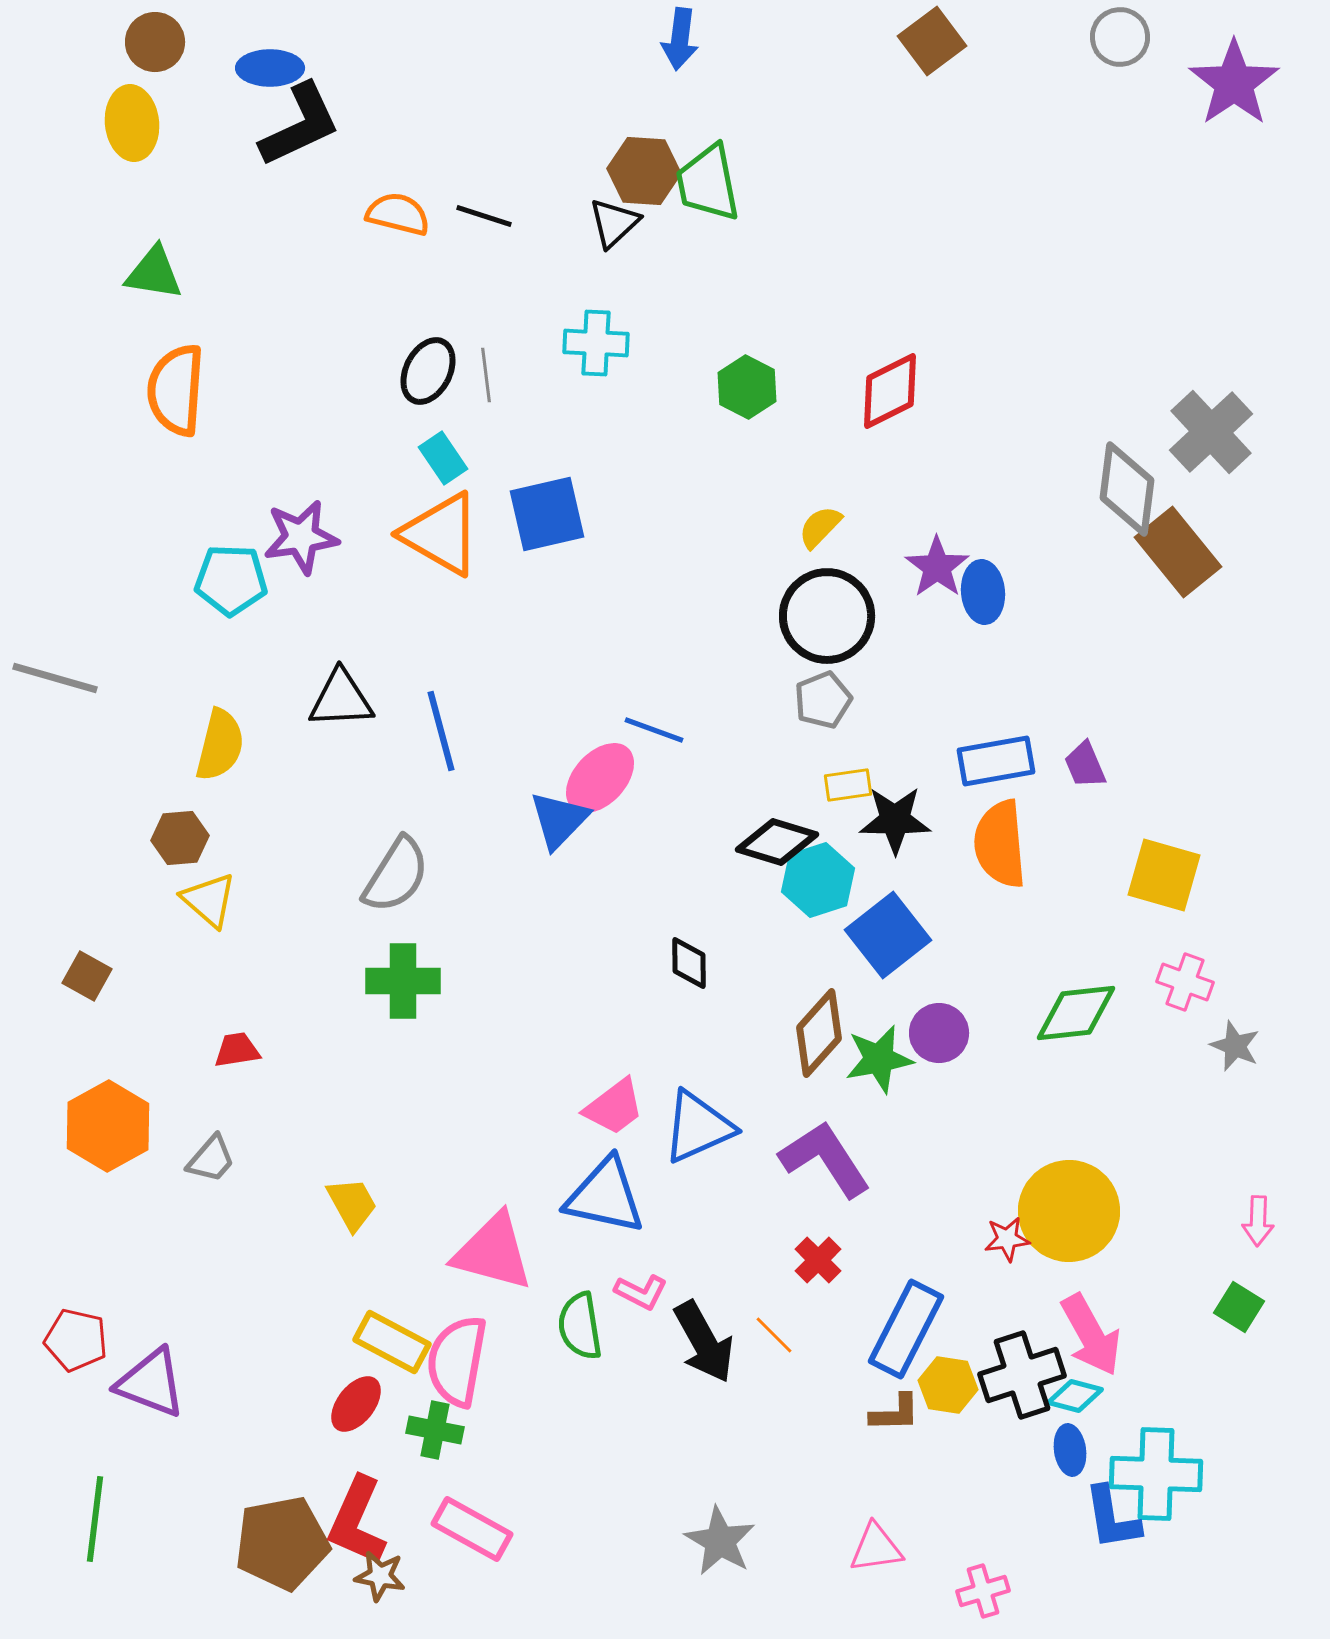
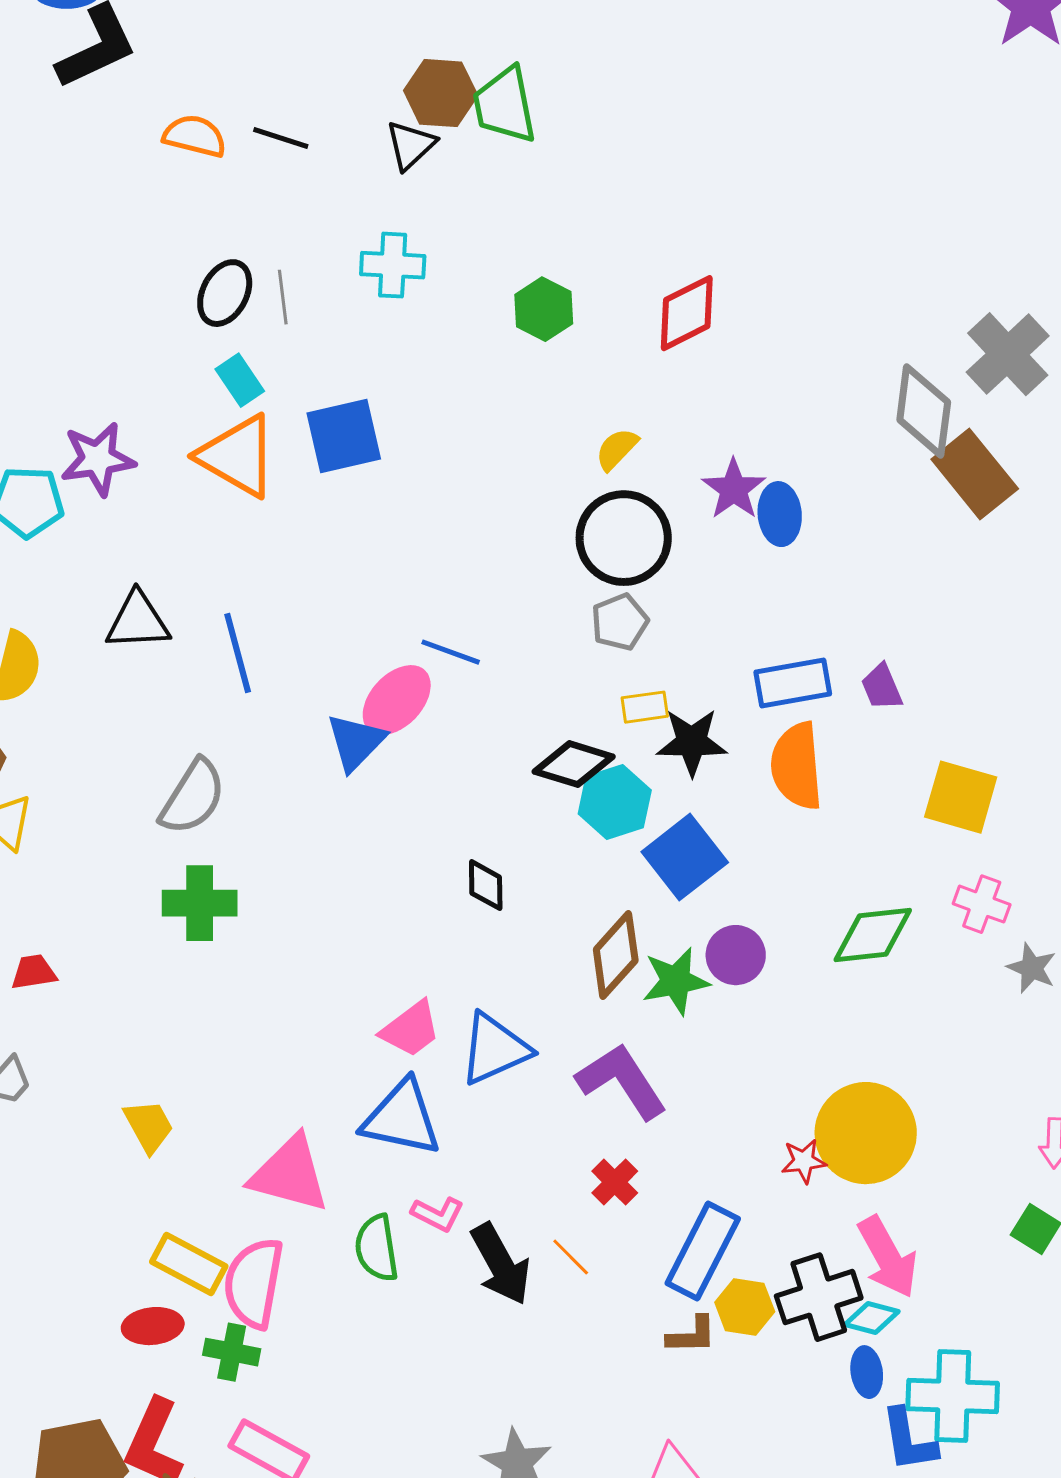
red ellipse: (356, 1404) -> (153, 1326), turned 46

